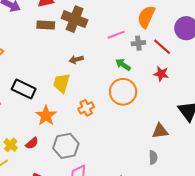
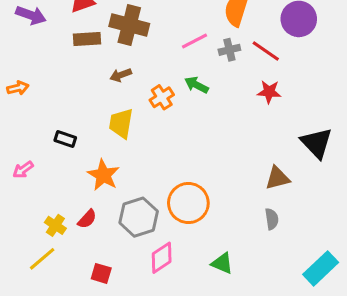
brown arrow: (76, 60) -> (121, 75), moved
green arrow: (123, 65) -> (196, 85), moved
black rectangle: (24, 89) -> (65, 139), size x0.6
orange circle: (123, 92) -> (188, 203), moved
orange cross: (86, 108) -> (162, 97), moved

